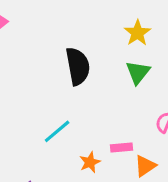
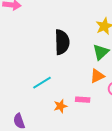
orange triangle: (145, 166) -> (97, 76), moved

